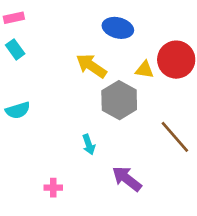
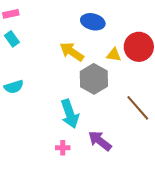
cyan arrow: (89, 144) -> (70, 114), size x1.8
pink cross: (53, 188) -> (63, 148), moved

